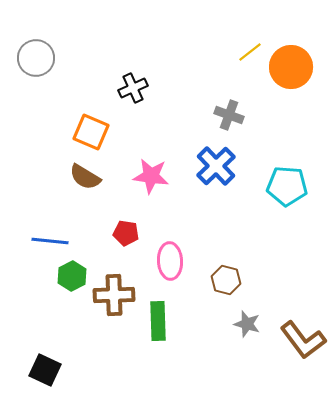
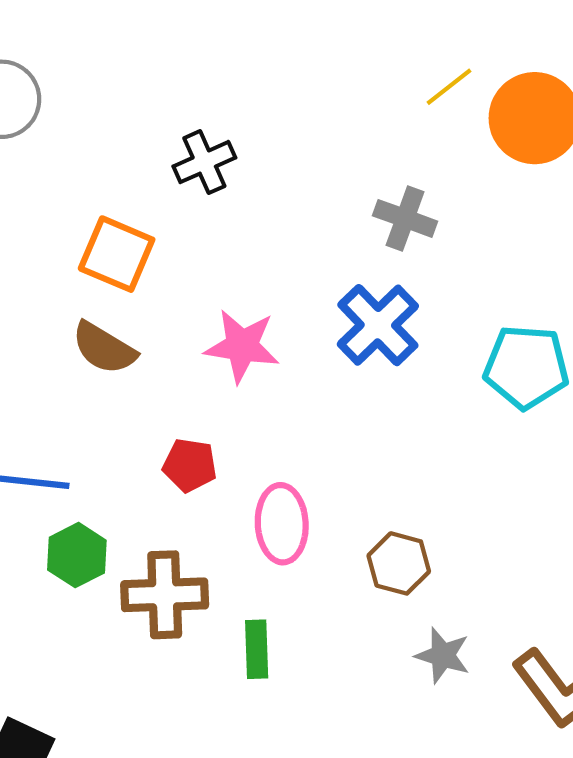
green rectangle: (158, 321) -> (257, 649), size x0.7

